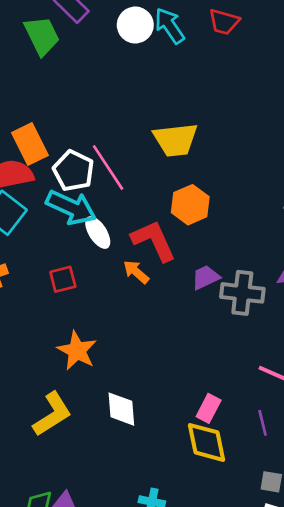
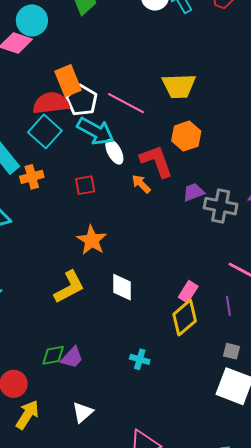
pink line: (108, 168) -> (126, 103), turned -33
white pentagon: (73, 171) -> (82, 100), moved
yellow diamond: (207, 442) -> (185, 318), turned 57

